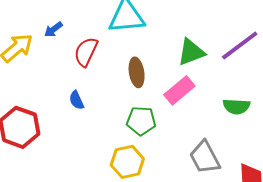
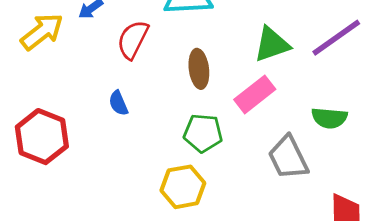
gray trapezoid: (205, 157) -> (288, 158), moved

